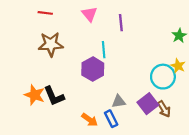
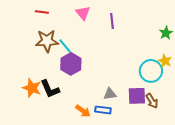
cyan line: (104, 50) -> (65, 46), moved, turned -35
purple hexagon: (93, 69) -> (71, 64), moved
purple square: (148, 104) -> (137, 96), turned 36
blue rectangle: (111, 119) -> (103, 110), turned -56

